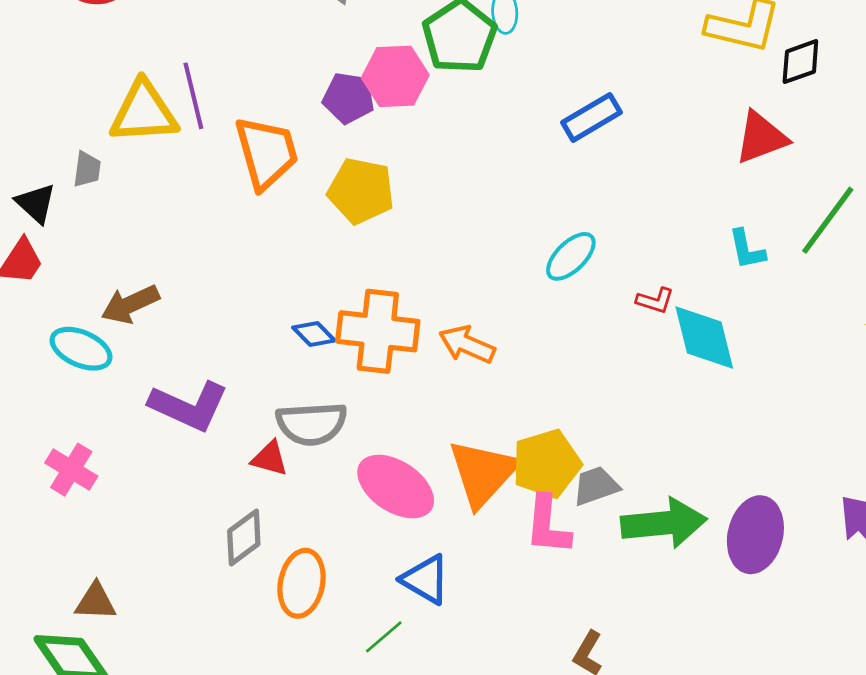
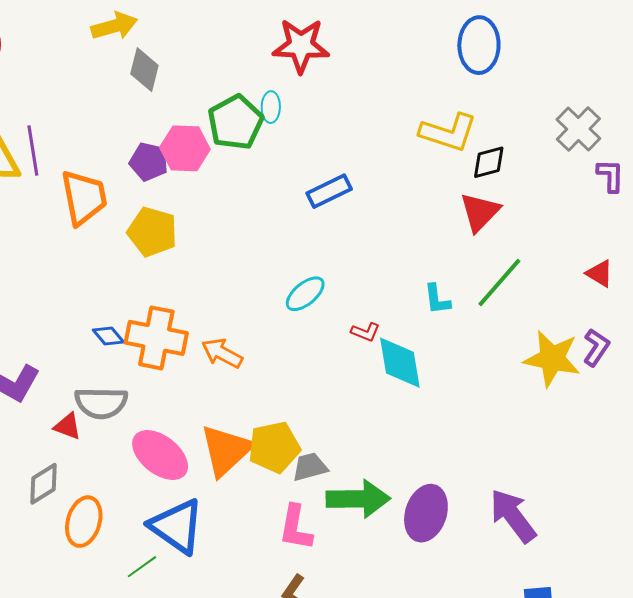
red triangle: (761, 138) -> (480, 212), moved, turned -30
pink L-shape: (548, 525) -> (296, 528), moved
blue triangle: (426, 580) -> (177, 526), size x1.5

